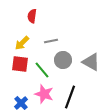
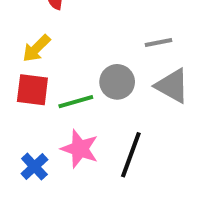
gray line: (51, 41) -> (158, 43), moved
green line: (42, 70) -> (76, 102), turned -66

